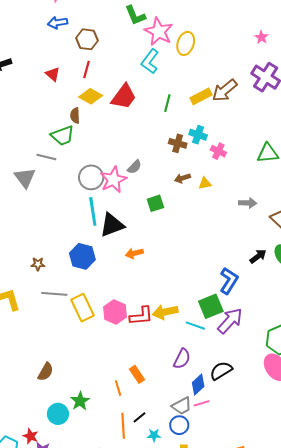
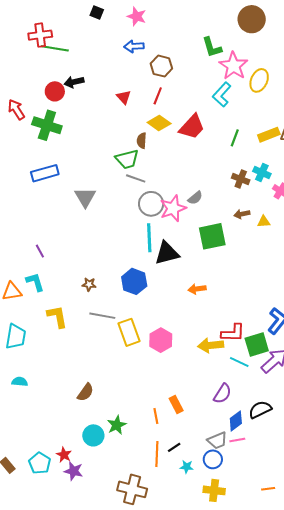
gray line: (46, 157) -> (136, 178), moved
green square: (155, 203) -> (212, 236), size x1.6
orange arrow: (134, 253) -> (197, 289), moved
red L-shape: (141, 316) -> (233, 333), moved

